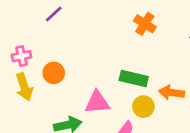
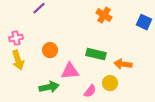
orange circle: (54, 73) -> (50, 50), moved
yellow circle: (143, 107) -> (110, 83), moved

